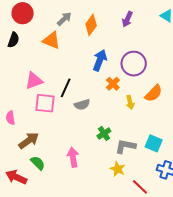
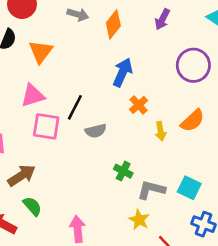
gray arrow: (64, 19) -> (78, 14), turned 56
orange triangle: (51, 40) -> (41, 52), moved, turned 42
purple circle: (134, 64) -> (193, 65), moved
green cross: (104, 133) -> (123, 171), turned -32
pink arrow: (73, 157) -> (78, 229), moved

